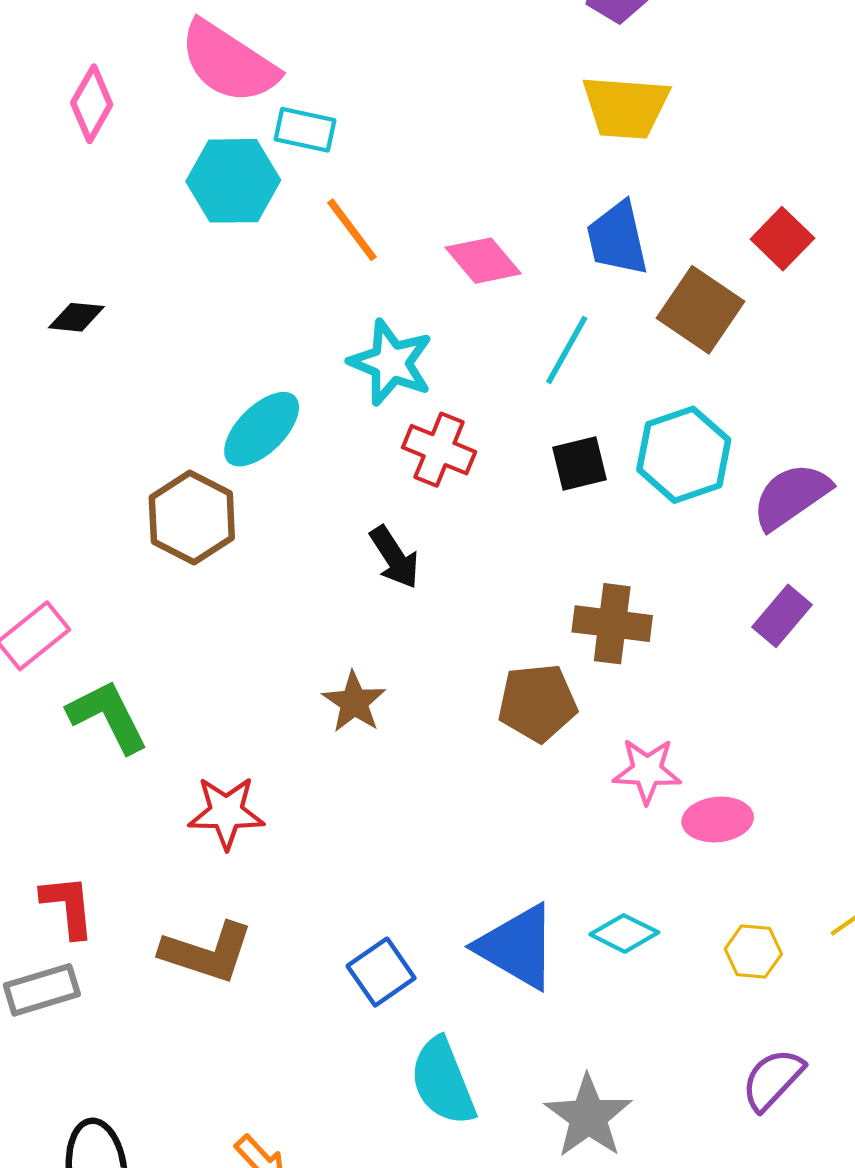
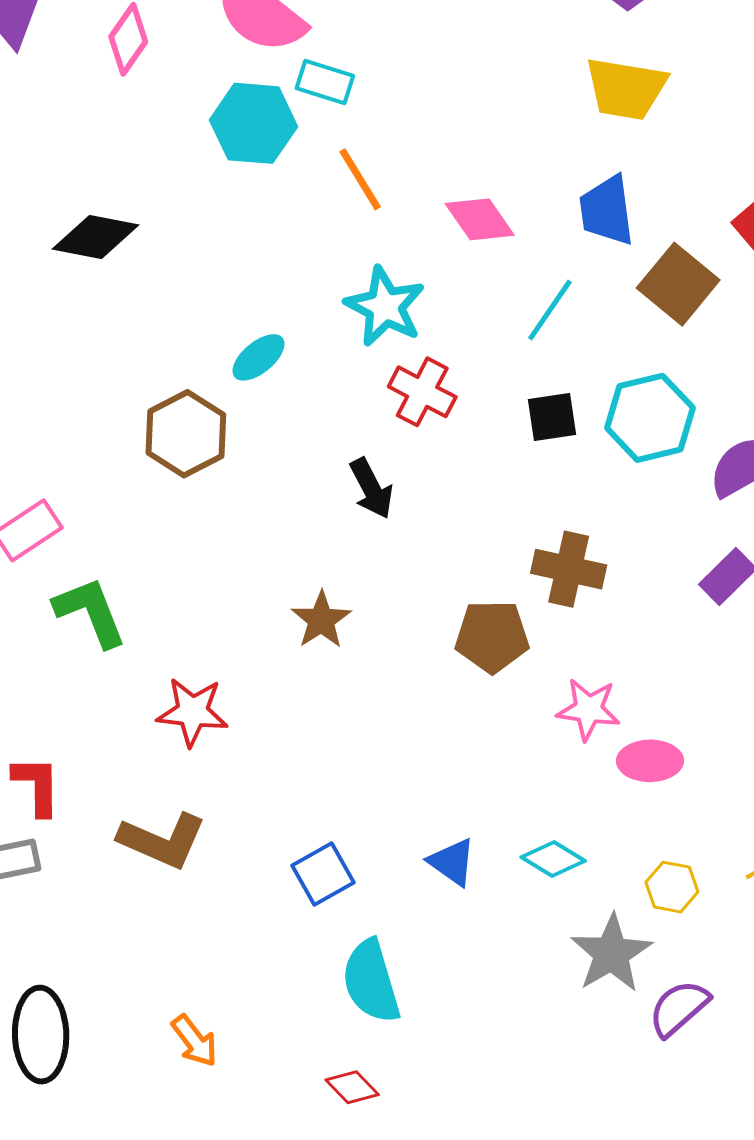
black diamond: (76, 317) -> (96, 237), size x1.6
cyan ellipse: (262, 429) -> (259, 357), size x0.7
blue triangle: (517, 947) -> (452, 862), size x0.6
gray star: (588, 1116) -> (611, 954), moved

